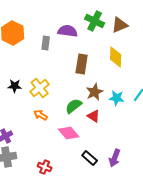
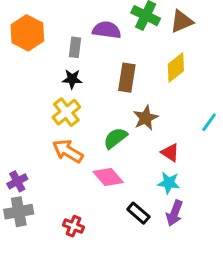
yellow diamond: (116, 57) -> (176, 67), turned 50
black star: (15, 86) -> (72, 79), moved
cyan star: (117, 98) -> (169, 183), moved
orange arrow: (41, 115) -> (68, 151), size x1.5
red triangle: (94, 116) -> (170, 153), moved

